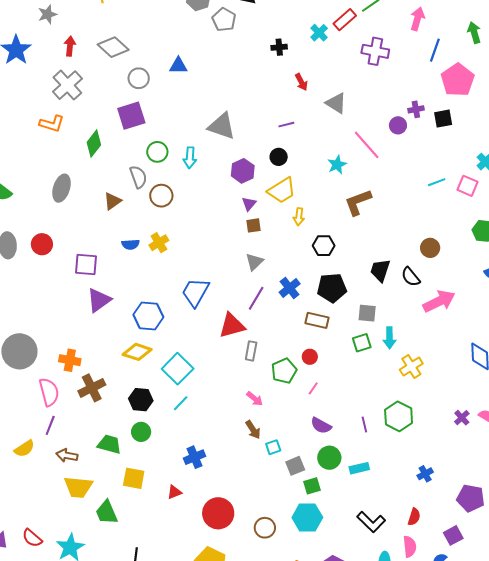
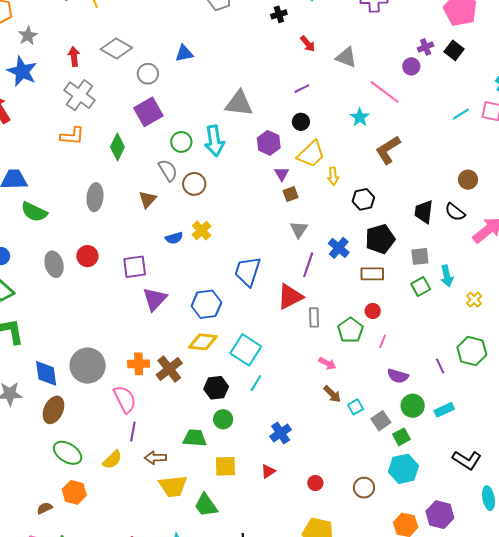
gray star: (47, 14) -> (28, 36), moved
black square: (443, 119) -> (454, 50), turned -30
cyan arrow: (190, 158) -> (214, 141), size x1.4
yellow cross: (411, 367) -> (474, 300), size x0.7
brown cross: (92, 388) -> (169, 369), moved
red circle: (218, 513) -> (315, 483), size x0.5

